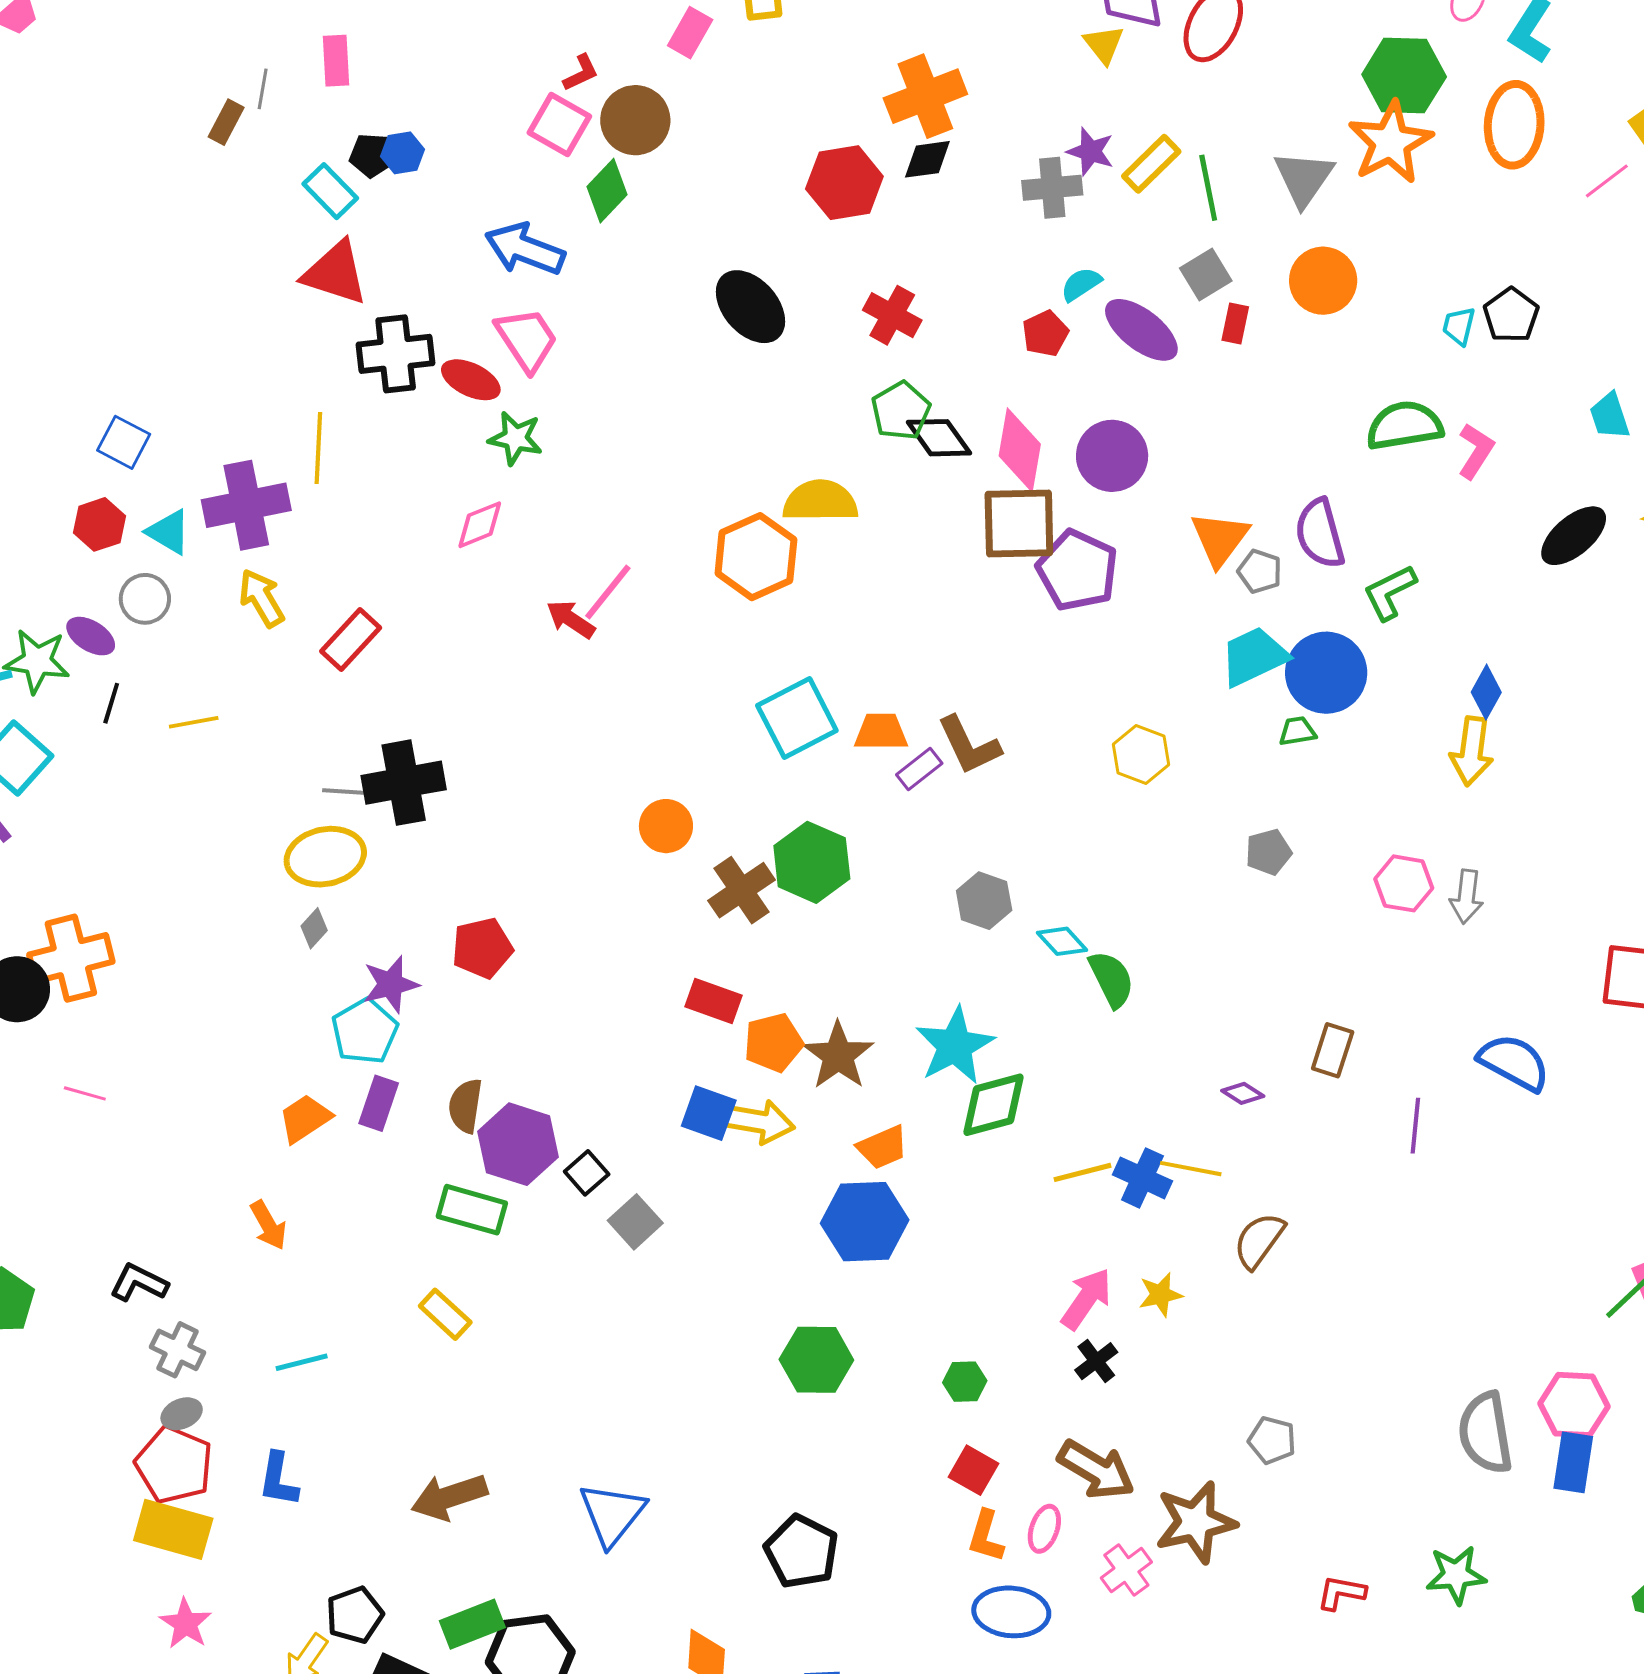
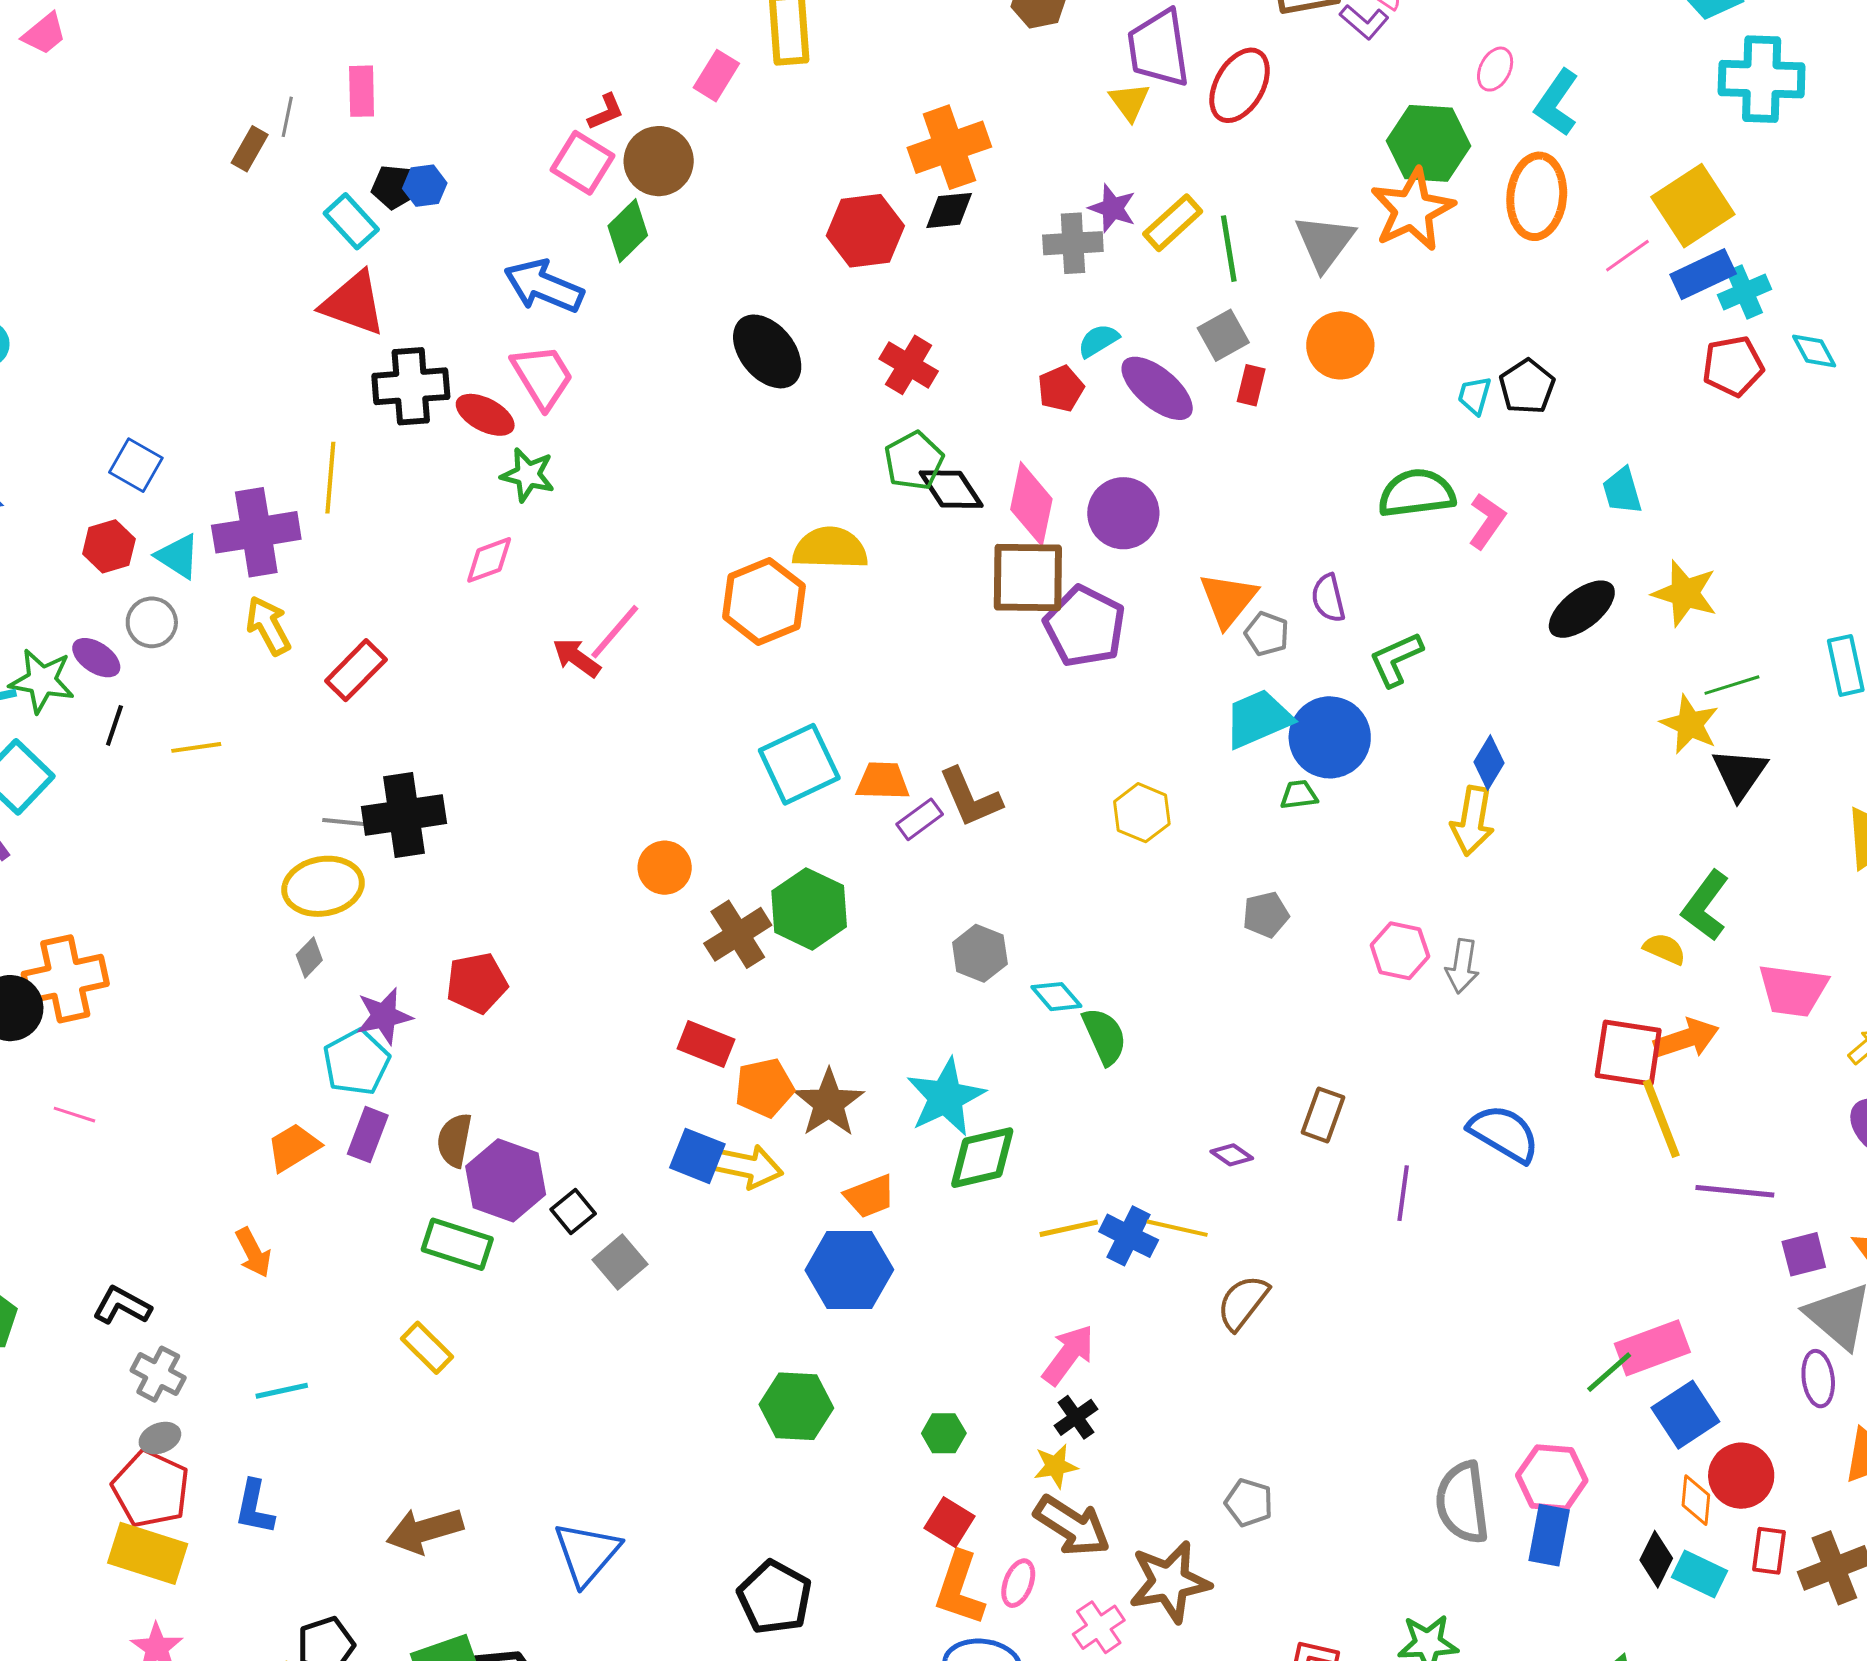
purple semicircle: (1320, 534) -> (1328, 598), size x0.7
yellow star: (1160, 1295) -> (1056, 1466), moved
orange L-shape: (986, 1536) -> (959, 1589), size x1.4

